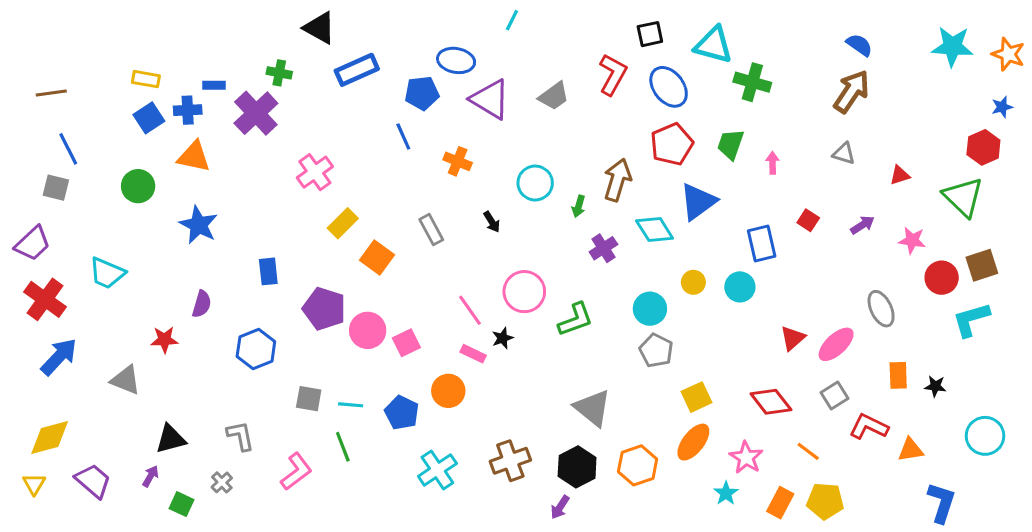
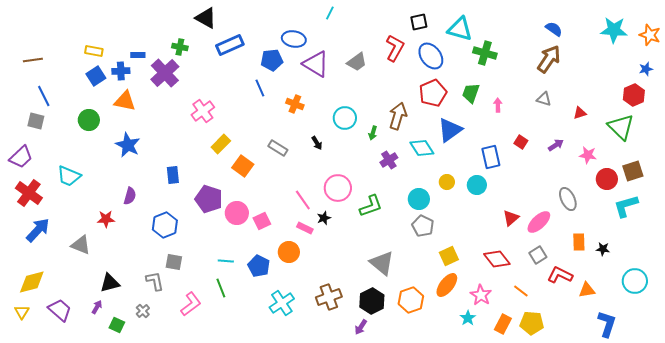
gray rectangle: (431, 230) -> (278, 148), turned -30
gray square: (309, 399) -> (174, 262), moved

